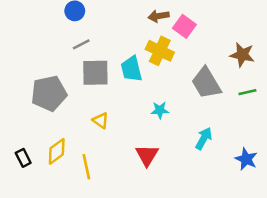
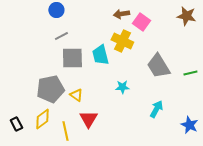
brown star: (242, 55) -> (186, 16), moved
gray pentagon: (49, 93) -> (50, 89), moved
red triangle: (147, 155) -> (88, 119), moved

